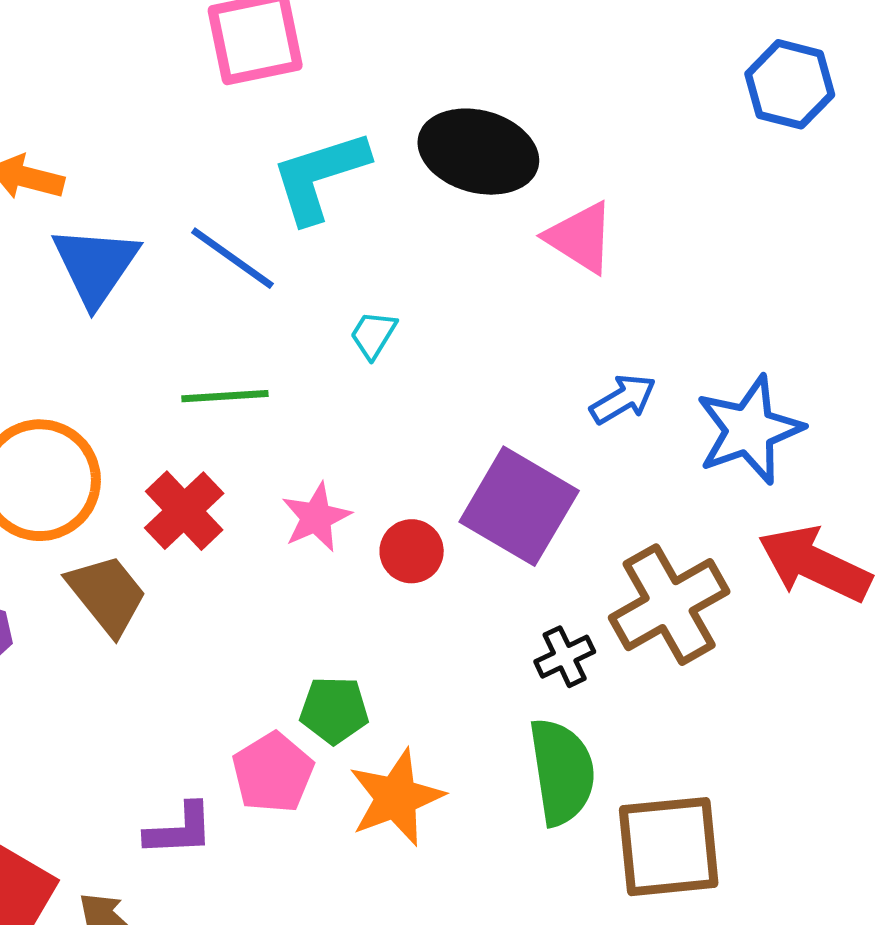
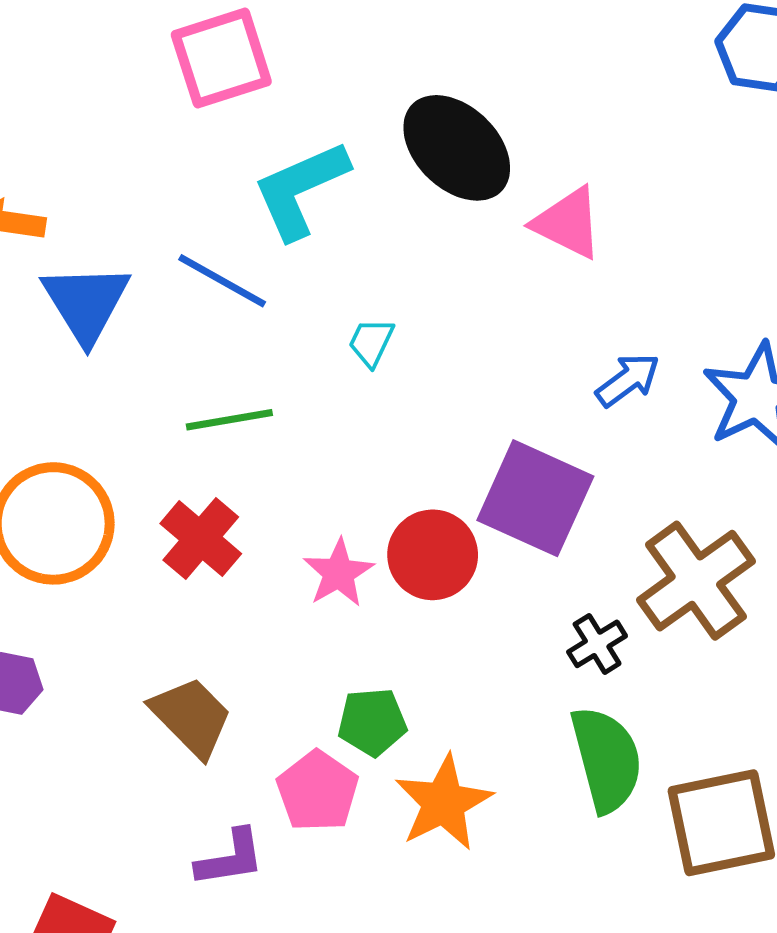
black ellipse: (478, 152) -> (457, 148), turned 35
pink star: (316, 517) -> (339, 573), moved
red circle: (412, 551) -> (433, 555), size x1.4
brown trapezoid: (107, 594) -> (191, 717), moved

